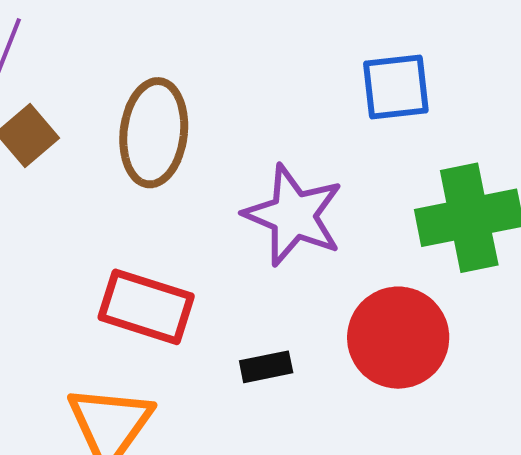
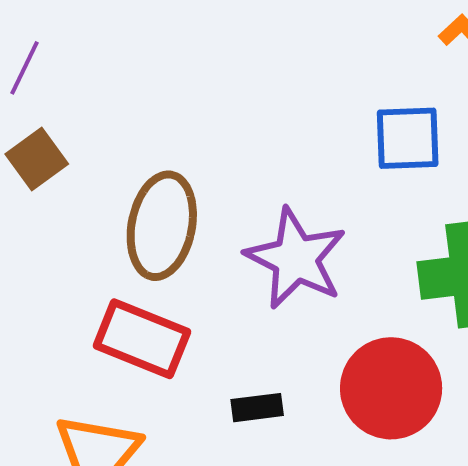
brown ellipse: (154, 133) -> (162, 226), moved

